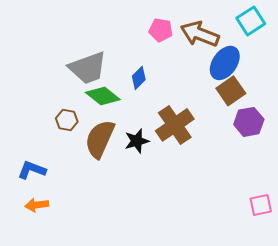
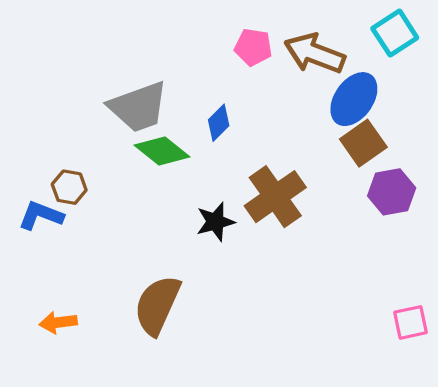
brown hexagon: (67, 120) -> (69, 187), moved
brown semicircle: (100, 139) -> (157, 305), moved
blue L-shape: (32, 170) -> (41, 215), moved

